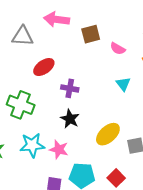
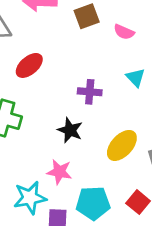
purple cross: (70, 88) -> (90, 92), moved
cyan star: (32, 145) -> (30, 198), moved

